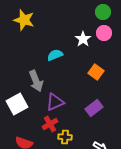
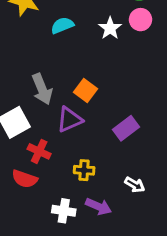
cyan semicircle: (55, 55) -> (62, 25), moved
orange square: (96, 72) -> (85, 91), moved
red cross: (50, 124) -> (39, 151), moved, turned -35

